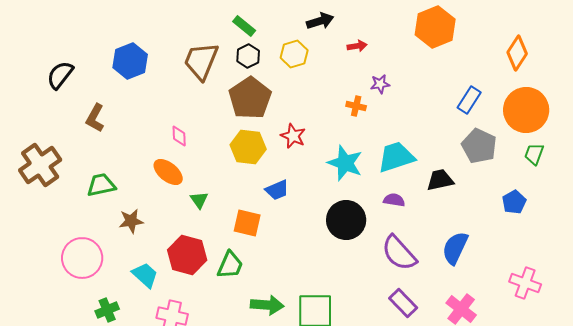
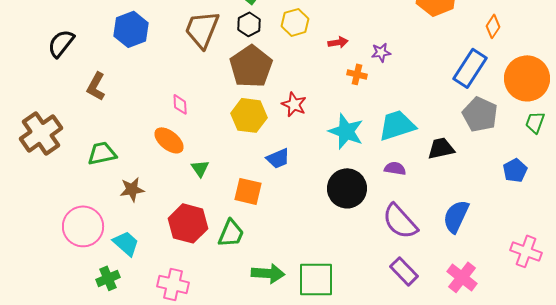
red arrow: (357, 46) -> (338, 42), moved
orange diamond: (517, 53) -> (493, 26), moved, size x0.7
blue rectangle: (469, 100) -> (470, 68), size x1.4
cyan trapezoid: (145, 275) -> (126, 243), moved

